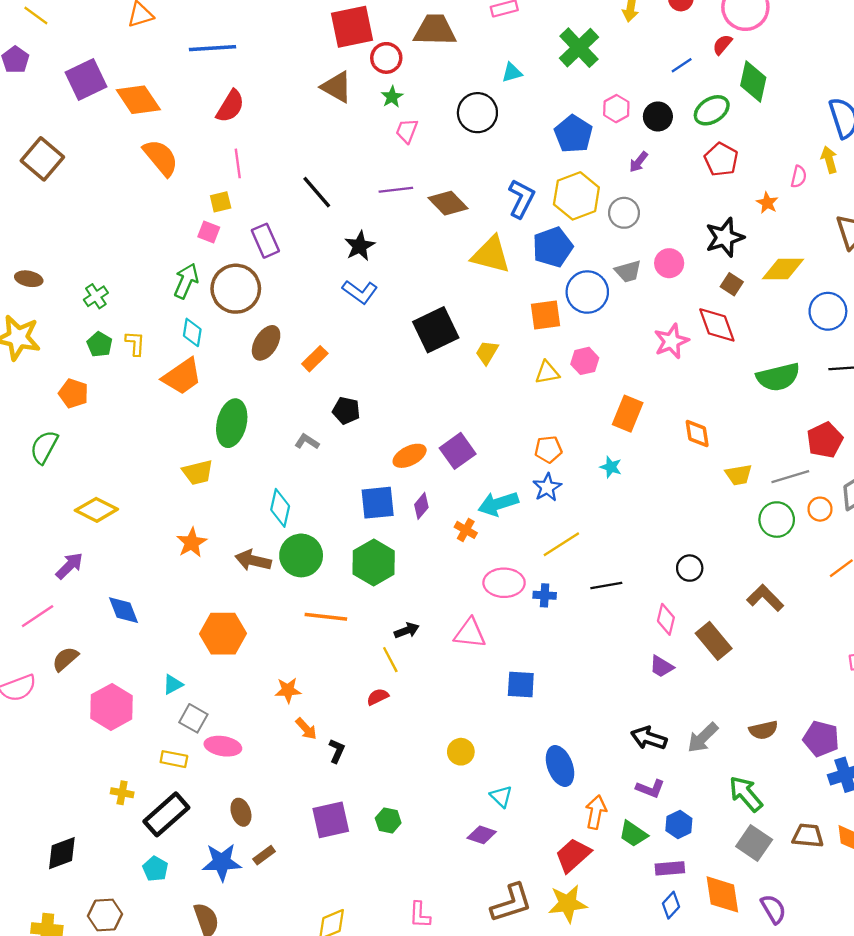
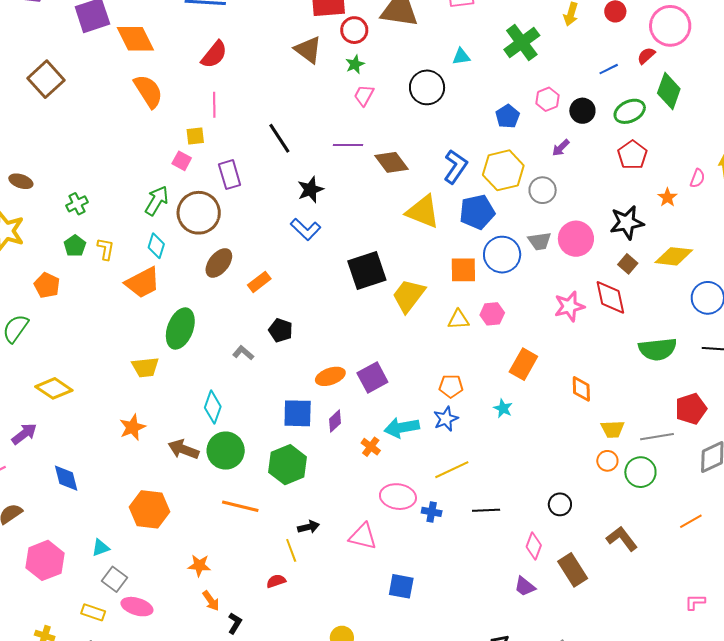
blue pentagon: (573, 134) -> (508, 116), size x0.7
pink circle: (669, 263) -> (576, 239), size x1.4
yellow trapezoid: (487, 352) -> (409, 296), size x1.6
orange circle: (820, 509) -> (607, 461), moved

